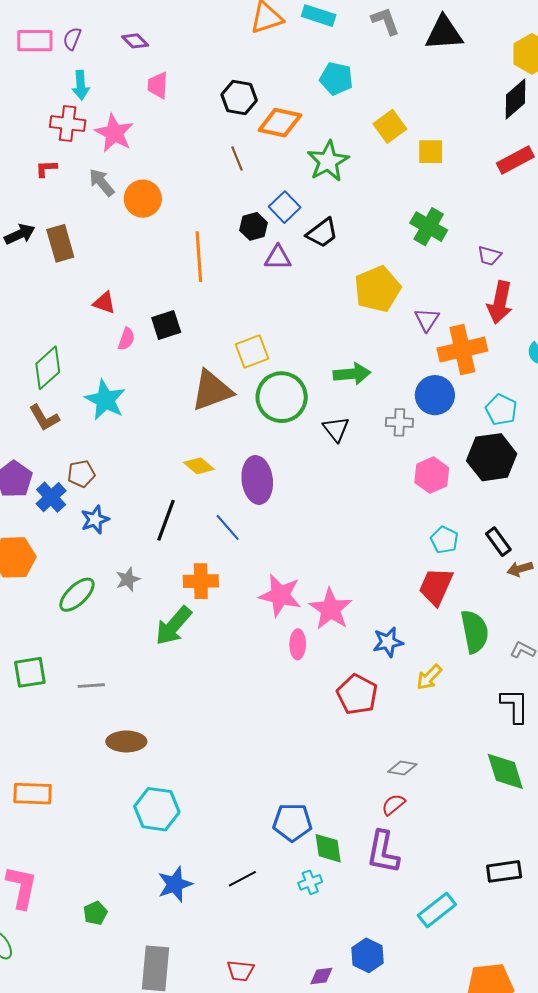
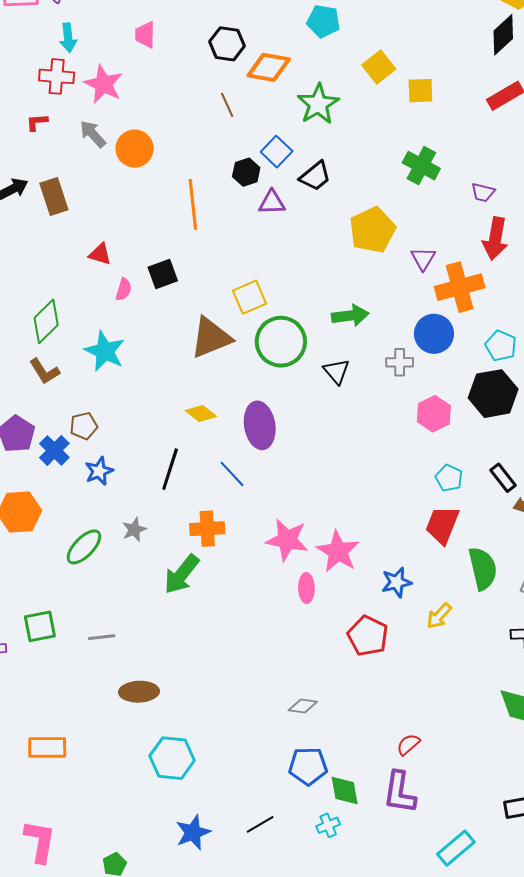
gray diamond: (402, 768) -> (303, 706), moved

